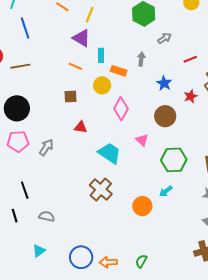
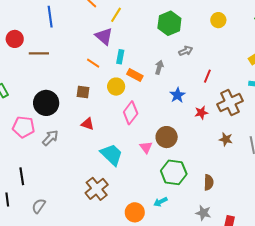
red line: (190, 59) -> (207, 76), turned -56
black circle: (17, 108) -> (46, 103), moved
brown circle: (165, 116) -> (167, 137), moved
gray semicircle: (47, 216) -> (39, 206), turned -77

